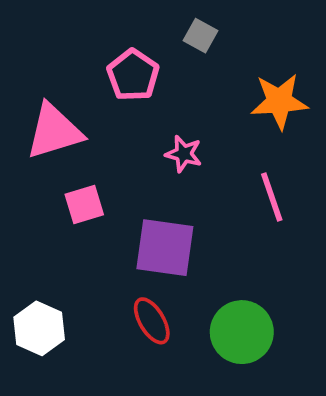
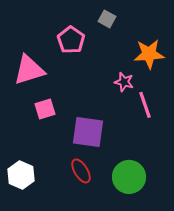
pink star: (184, 154) -> (124, 82), moved

